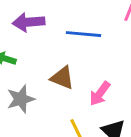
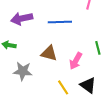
gray star: (21, 99) -> (23, 71), turned 30

